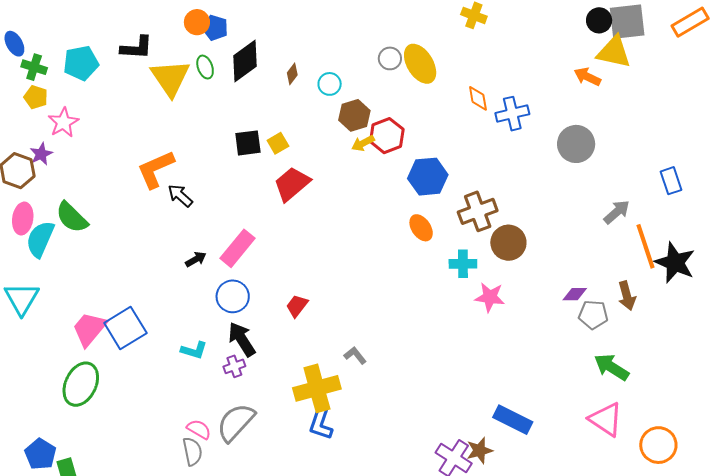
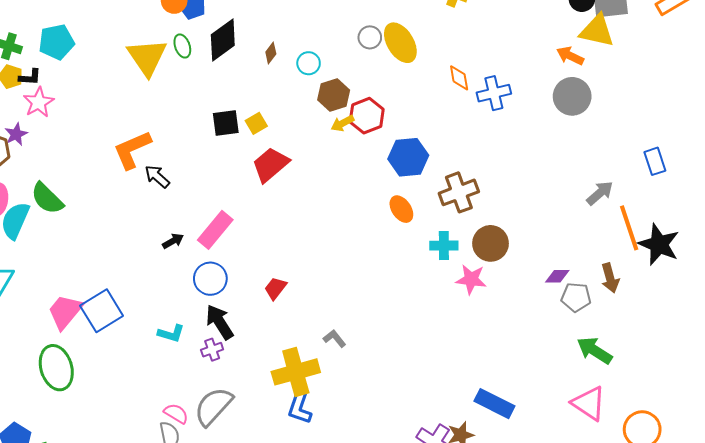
black L-shape: (137, 48) -> (30, 77), moved, size x0.7
gray circle: (576, 144) -> (572, 96), moved
brown circle: (508, 243) -> (491, 243), moved
green ellipse: (81, 384) -> (56, 368), turned -42

